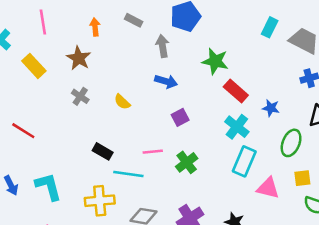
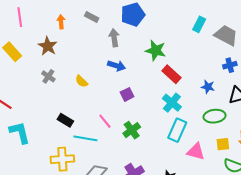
blue star: (271, 108) -> (208, 87), moved
green ellipse: (291, 143) -> (215, 116), turned 60
pink line: (153, 152) -> (105, 121), turned 56
cyan L-shape: (48, 187) -> (20, 132), moved

